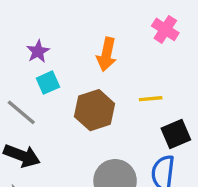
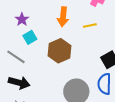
yellow line: (151, 99) -> (90, 26), moved

